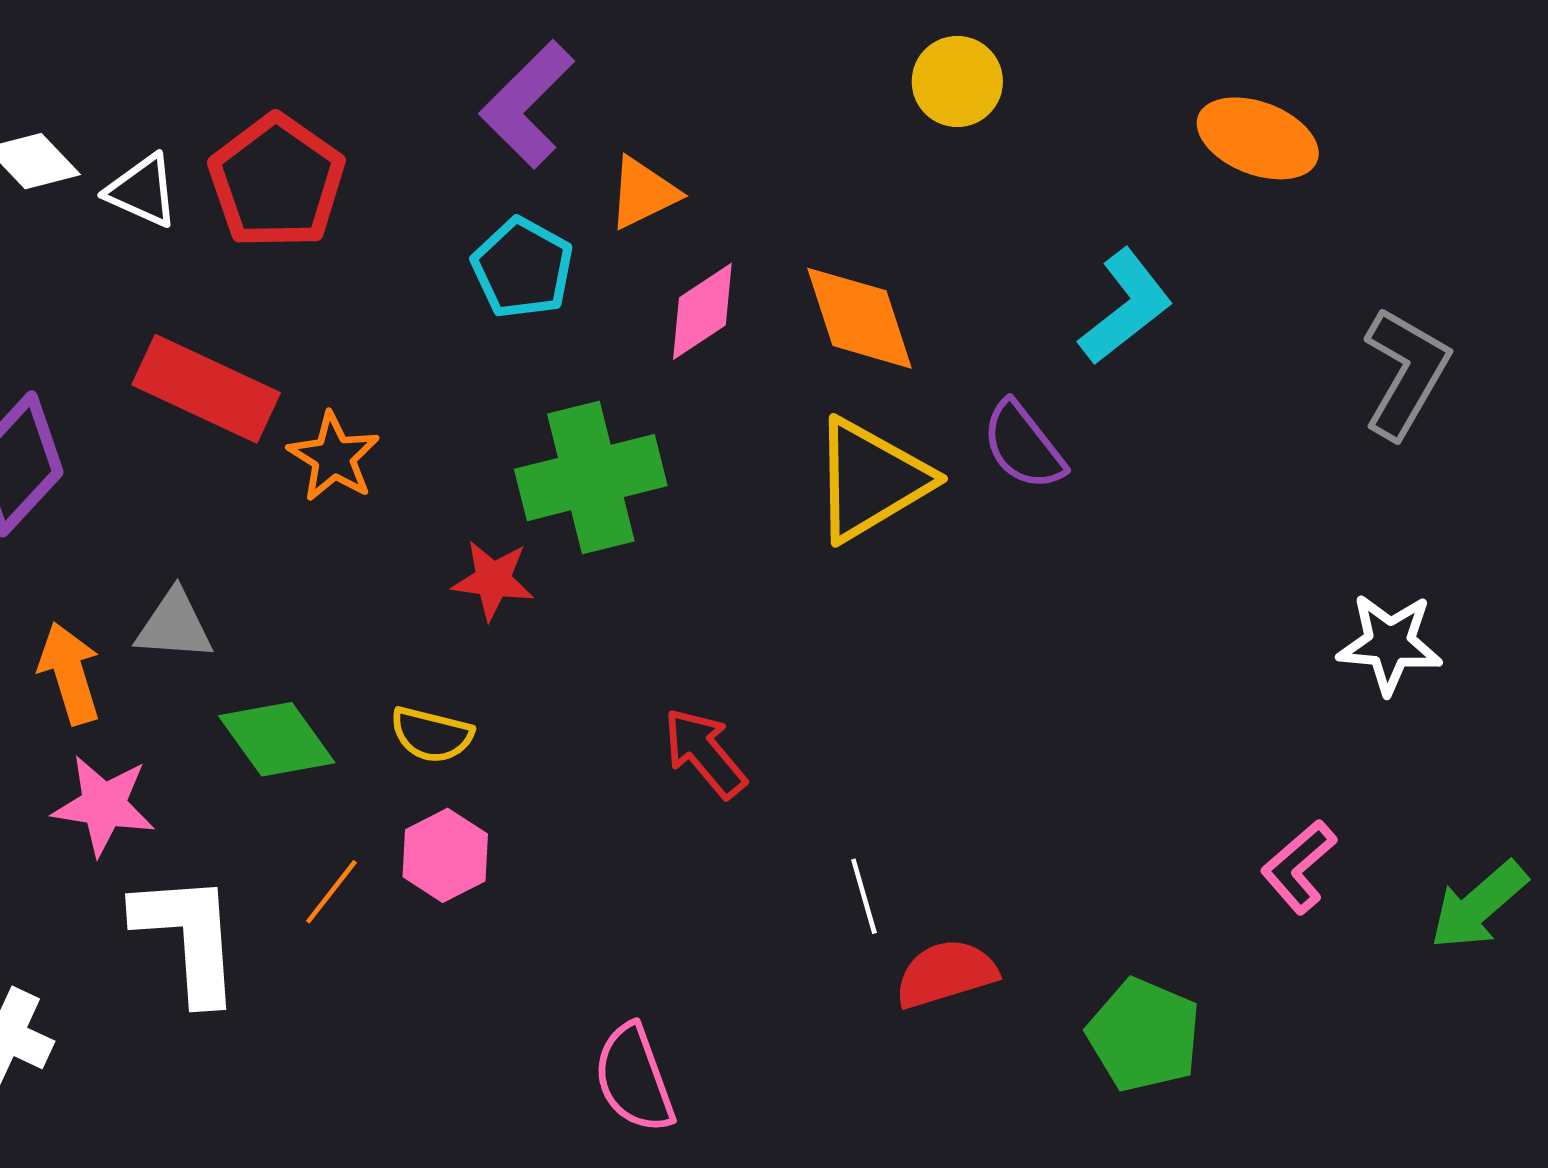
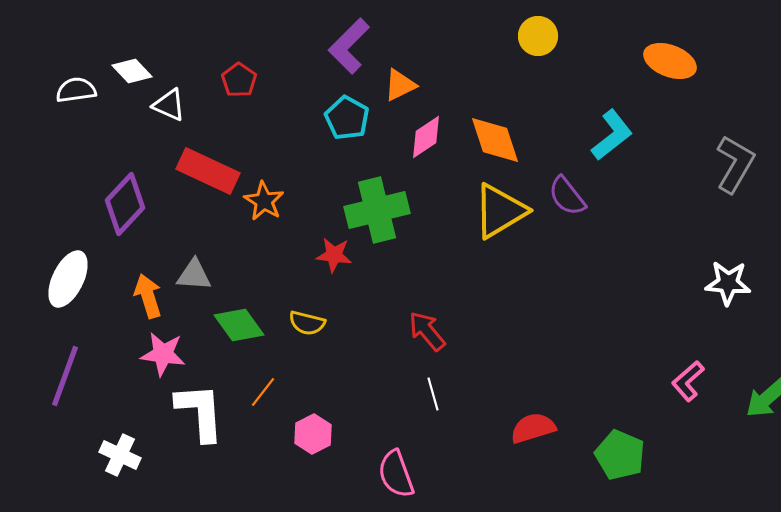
red pentagon: (277, 182) -> (239, 80), size x0.6
white triangle: (142, 191) -> (169, 105), moved
pink hexagon: (445, 855) -> (313, 434), moved
white line: (864, 896) -> (433, 394), moved

